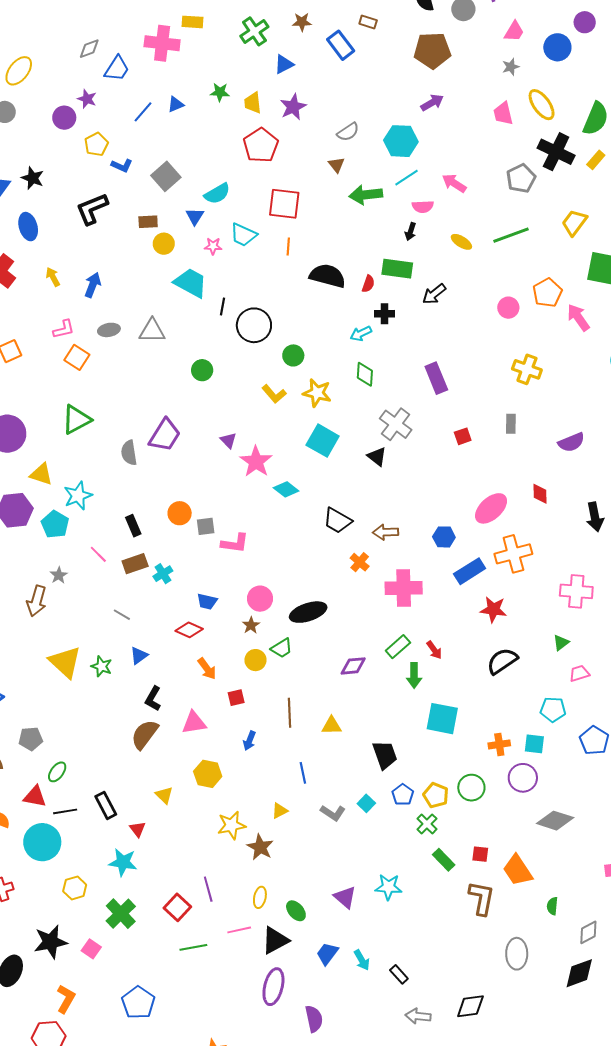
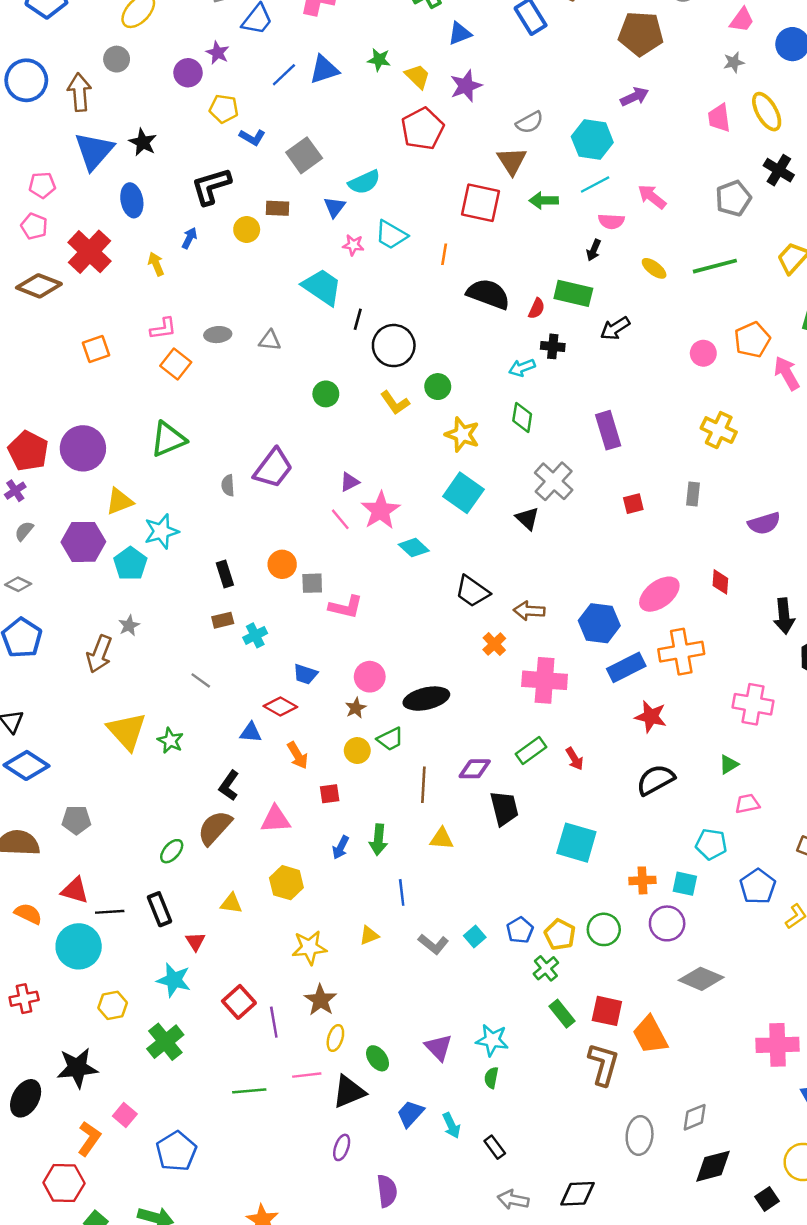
yellow trapezoid: (253, 103) -> (418, 76), turned 135
blue triangle: (176, 104) -> (324, 70), size x1.5
yellow pentagon: (96, 144) -> (224, 109), turned 30
black cross: (556, 152) -> (779, 170), size x0.7
brown triangle: (336, 165) -> (512, 161), size x1.5
green arrow: (366, 195) -> (544, 200), size x0.7
red square: (284, 204) -> (480, 203), moved
yellow circle: (164, 244) -> (247, 229), moved
blue arrow: (93, 285) -> (189, 238), moved, size x0.7
gray triangle: (152, 331) -> (270, 341), size x0.7
yellow L-shape: (274, 394) -> (395, 403), moved
purple triangle: (228, 440) -> (350, 482), turned 42
gray semicircle: (129, 453) -> (228, 485), size x0.7
yellow triangle: (41, 474) -> (119, 501), turned -45
blue hexagon: (444, 537) -> (599, 623), size x1.5
pink line: (98, 554) -> (340, 519), moved
brown rectangle: (135, 564) -> (223, 620), size x0.7
blue triangle: (139, 656) -> (251, 733), moved, turned 36
green arrow: (414, 675) -> (378, 840), moved
brown line: (289, 713) -> (423, 785), moved
black trapezoid: (385, 755) -> (504, 808), moved
green ellipse: (57, 772) -> (172, 851), moved
yellow triangle: (164, 795) -> (231, 903), turned -42
brown star: (260, 847) -> (320, 1000), moved
red square: (480, 854) -> (607, 1011), size x1.5
green semicircle: (552, 906) -> (491, 1078), moved
red square: (177, 907) -> (239, 1002), moved
gray diamond: (588, 932) -> (695, 1117), moved
pink square: (91, 949) -> (125, 1115), moved
purple ellipse: (273, 987) -> (342, 1147), size x0.6

